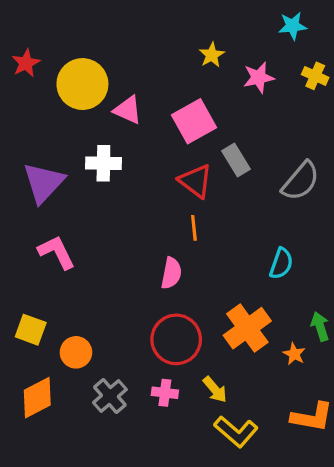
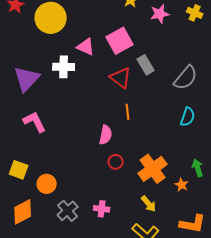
pink triangle: (128, 110) -> (86, 47), moved
orange line: (194, 228) -> (128, 112), moved
cyan semicircle: (281, 263) -> (188, 117), moved
red circle: (176, 339) -> (116, 162), moved, size x0.5
yellow arrow: (215, 390) -> (149, 204), moved

